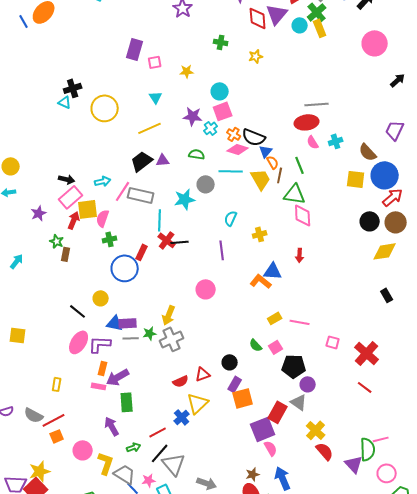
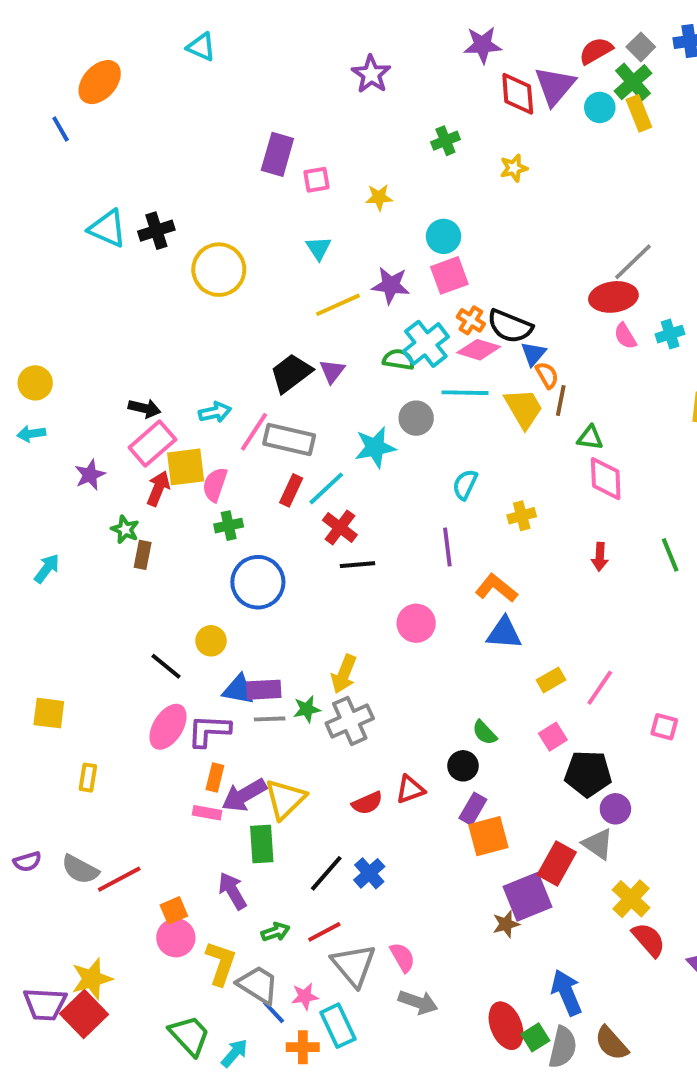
blue line: (24, 21) -> (61, 129), moved
green cross: (221, 42) -> (445, 141), turned -32
cyan triangle: (65, 102) -> (107, 229), moved, size x1.5
gray line: (317, 104) -> (633, 262), turned -40
yellow line: (150, 128) -> (338, 305), moved
cyan cross: (211, 128) -> (426, 344), moved, size x1.6
purple triangle: (163, 160) -> (332, 371), turned -48
green line: (300, 165) -> (670, 555), moved
green triangle: (295, 194) -> (590, 438), size x0.6
cyan line: (160, 220) -> (326, 488), turned 45
black line: (180, 242) -> (358, 565), moved
red rectangle: (142, 252) -> (291, 490), moved
blue triangle: (273, 271) -> (504, 633), moved
orange L-shape: (261, 281) -> (496, 588), moved
pink line: (300, 322) -> (600, 688), turned -66
green semicircle: (256, 345) -> (485, 733), moved
yellow rectangle: (57, 384) -> (88, 778), moved
yellow triangle: (198, 403) -> (285, 799), moved
red line: (158, 432) -> (324, 932), moved
orange square: (57, 436) -> (174, 910), moved
pink semicircle: (271, 448) -> (402, 957), moved
black line: (160, 453) -> (326, 873), moved
brown star: (253, 474) -> (506, 924), moved

